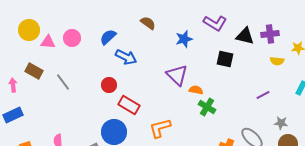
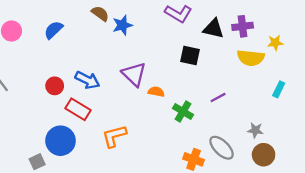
blue star: (184, 39) -> (122, 25), moved
blue arrow: (126, 57) -> (87, 80), moved
yellow semicircle: (277, 61) -> (251, 58), size x1.6
purple line: (263, 95) -> (218, 98), moved
green cross: (207, 107) -> (183, 112), moved

